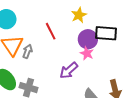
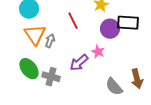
pink star: (87, 53) -> (98, 52), moved
purple arrow: (69, 70) -> (79, 63), moved

